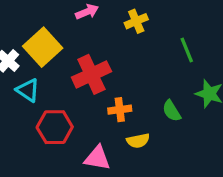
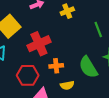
green semicircle: (172, 111) -> (88, 67), size x1.6
red hexagon: (55, 127) -> (28, 75), moved

